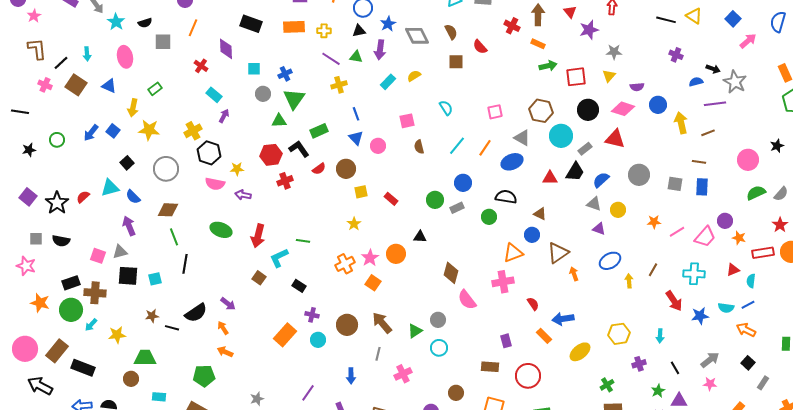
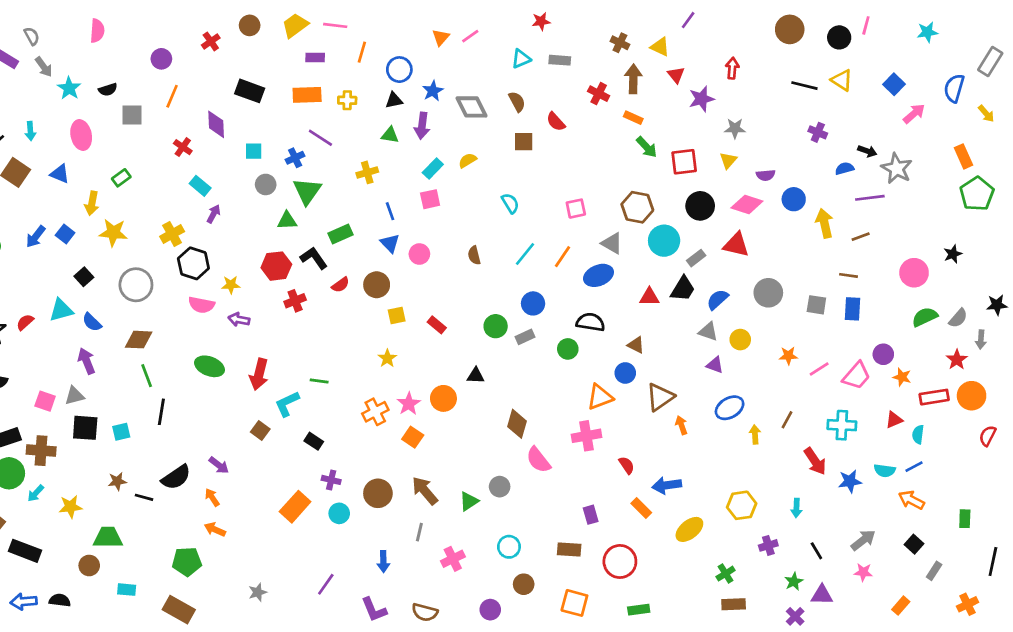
purple line: (331, 59) -> (320, 138), moved
green arrow: (548, 66) -> (647, 147), turned 60
pink square: (407, 121) -> (430, 199), moved
cyan circle: (439, 348) -> (509, 547), moved

